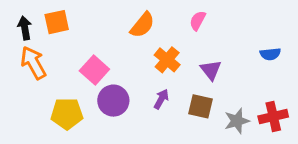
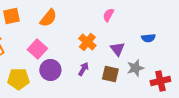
orange semicircle: (142, 25) -> (48, 18), moved
blue semicircle: (270, 54) -> (148, 38), moved
gray star: (237, 121) -> (135, 68), moved

